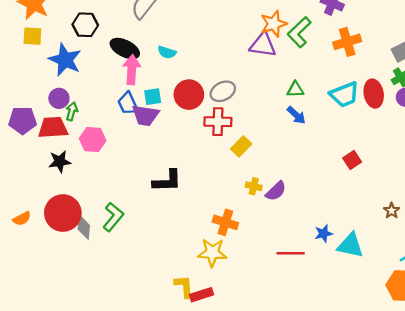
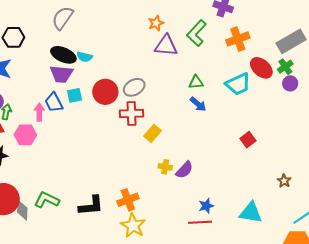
orange star: (274, 24) -> (156, 23), moved, size x0.7
black ellipse: (125, 49) -> (63, 55), moved
pink arrow: (132, 70) -> (39, 112), moved, size x0.7
red ellipse: (374, 94) -> (261, 68), moved, turned -35
purple trapezoid: (145, 115) -> (61, 74), moved
black L-shape: (167, 181) -> (91, 206), moved
green L-shape: (113, 217) -> (47, 200), turned -100
orange cross: (225, 222) -> (128, 200), moved, turned -35
blue star: (324, 234) -> (206, 206), moved
yellow star: (212, 253) -> (133, 226), turned 30

